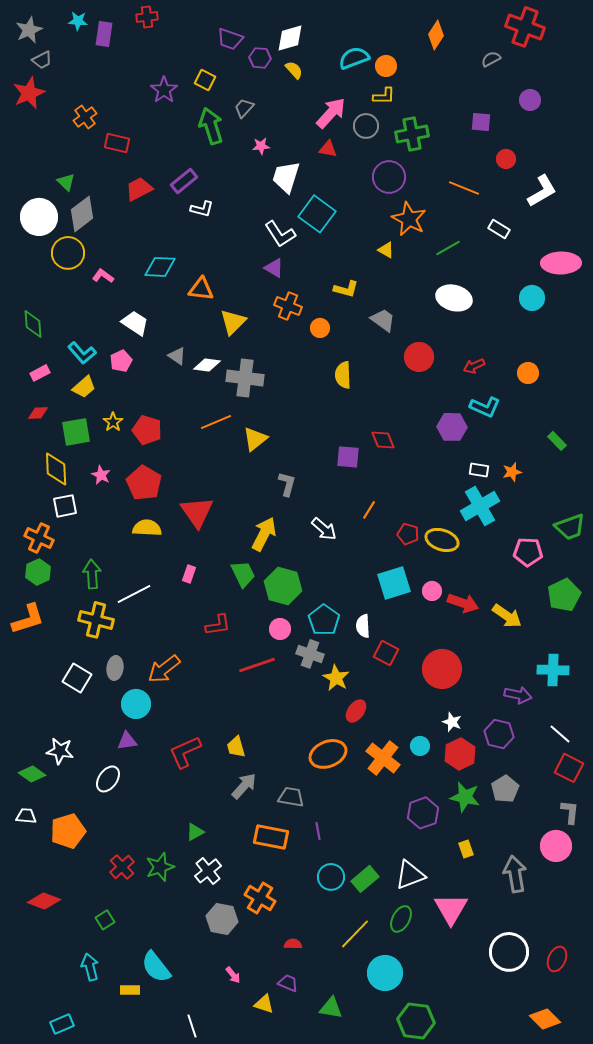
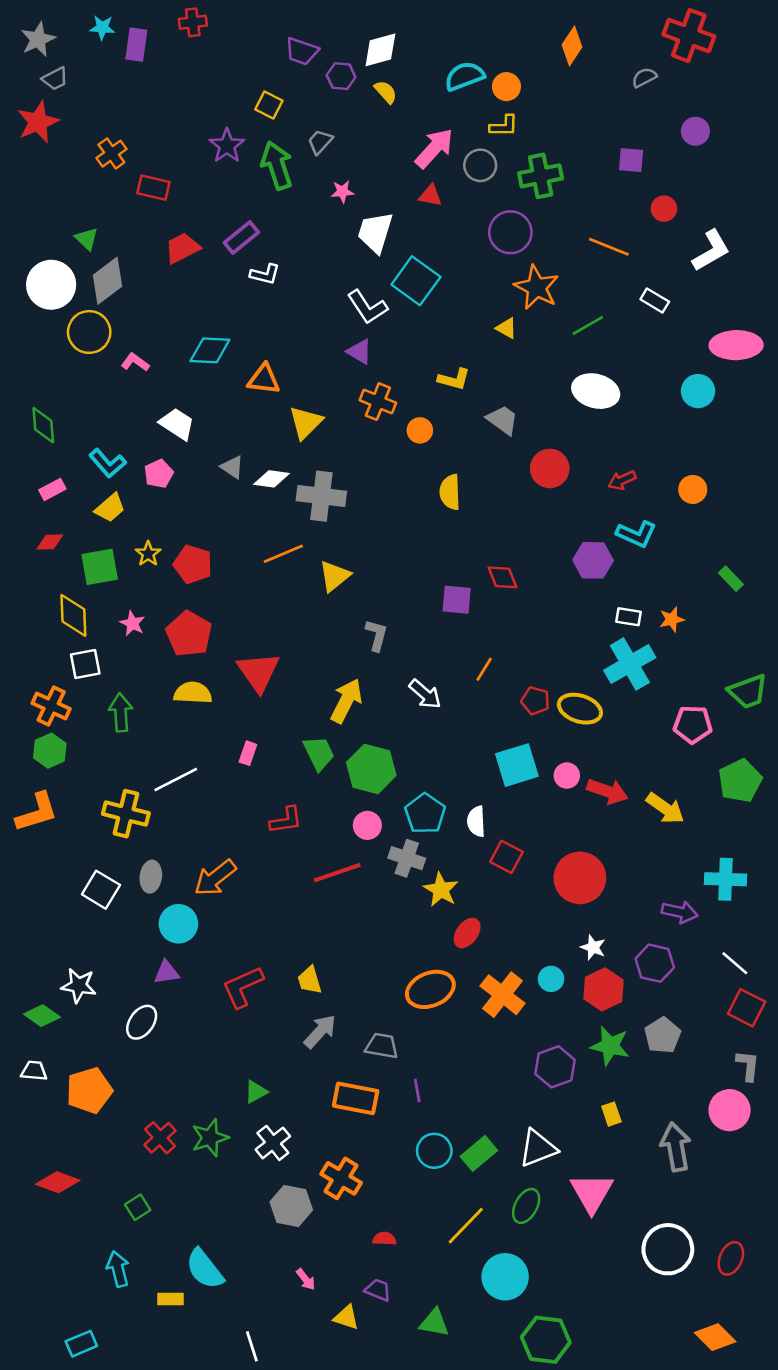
purple star: (164, 90) -> (227, 146), moved
green arrow: (92, 574) -> (121, 713), moved

